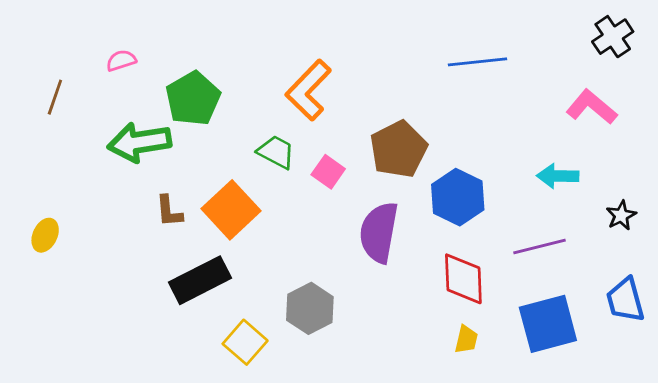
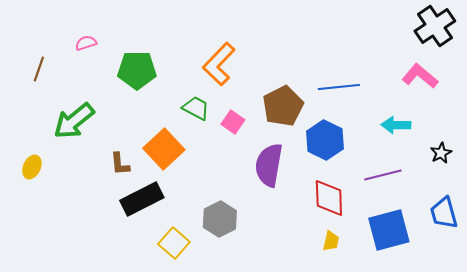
black cross: (613, 37) -> (435, 26), size x1.4
blue line: (477, 62) -> (339, 87), moved
green pentagon: (193, 99) -> (137, 70), turned 30
green arrow: (139, 142) -> (74, 121), moved, turned -30
brown L-shape: (169, 211) -> (120, 164), moved

